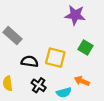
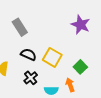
green square: (86, 48) -> (80, 67), moved
orange arrow: (82, 81) -> (70, 85), turned 32

